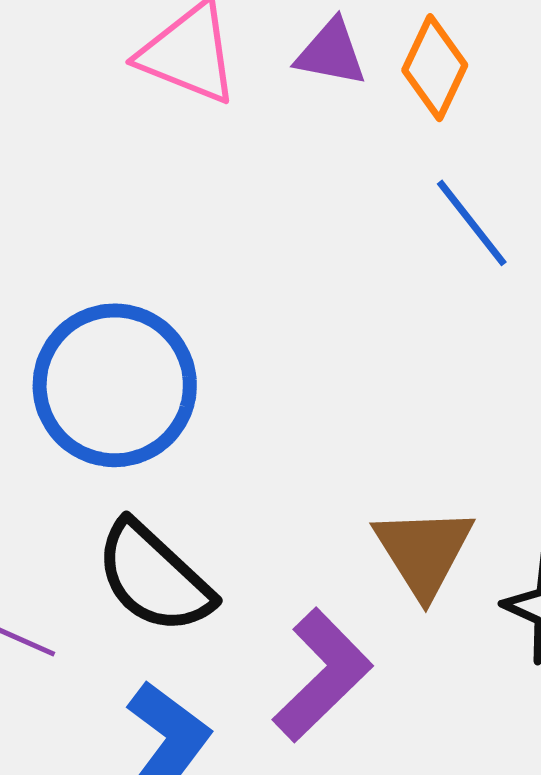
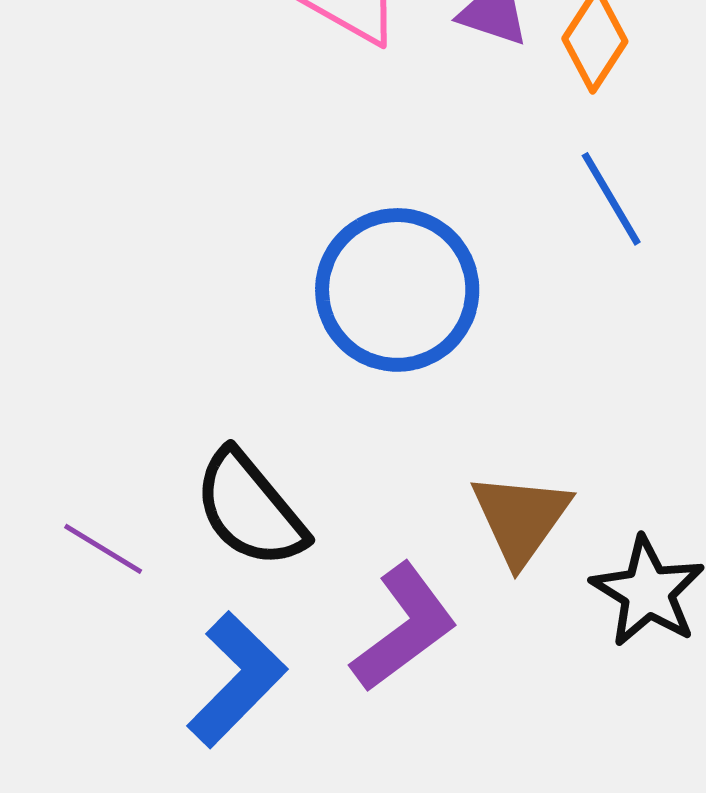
blue circle: (115, 385) -> (397, 290), moved

